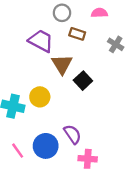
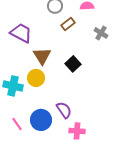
brown rectangle: (77, 34) -> (68, 24), turned -56
purple trapezoid: (41, 41) -> (21, 33), moved
brown triangle: (62, 64) -> (42, 56), moved

